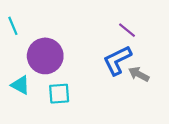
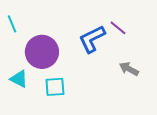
blue L-shape: (117, 60) -> (92, 39), moved

